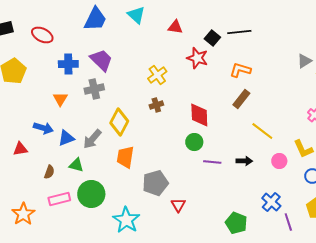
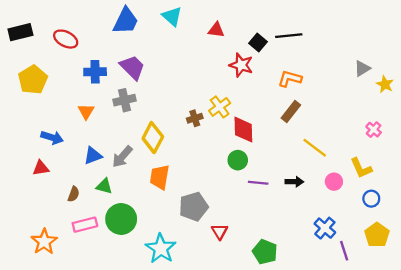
yellow cross: (157, 75) -> (220, 107), moved
blue arrow: (43, 128) -> (52, 138), moved
green pentagon: (236, 223) -> (265, 252), moved

